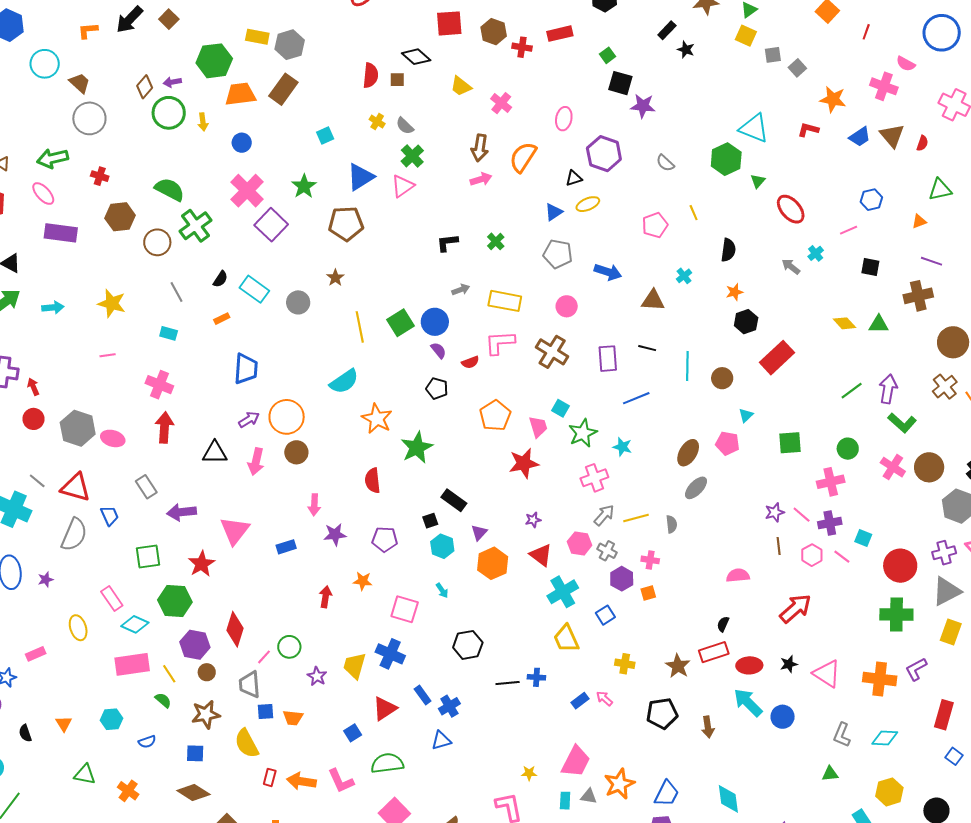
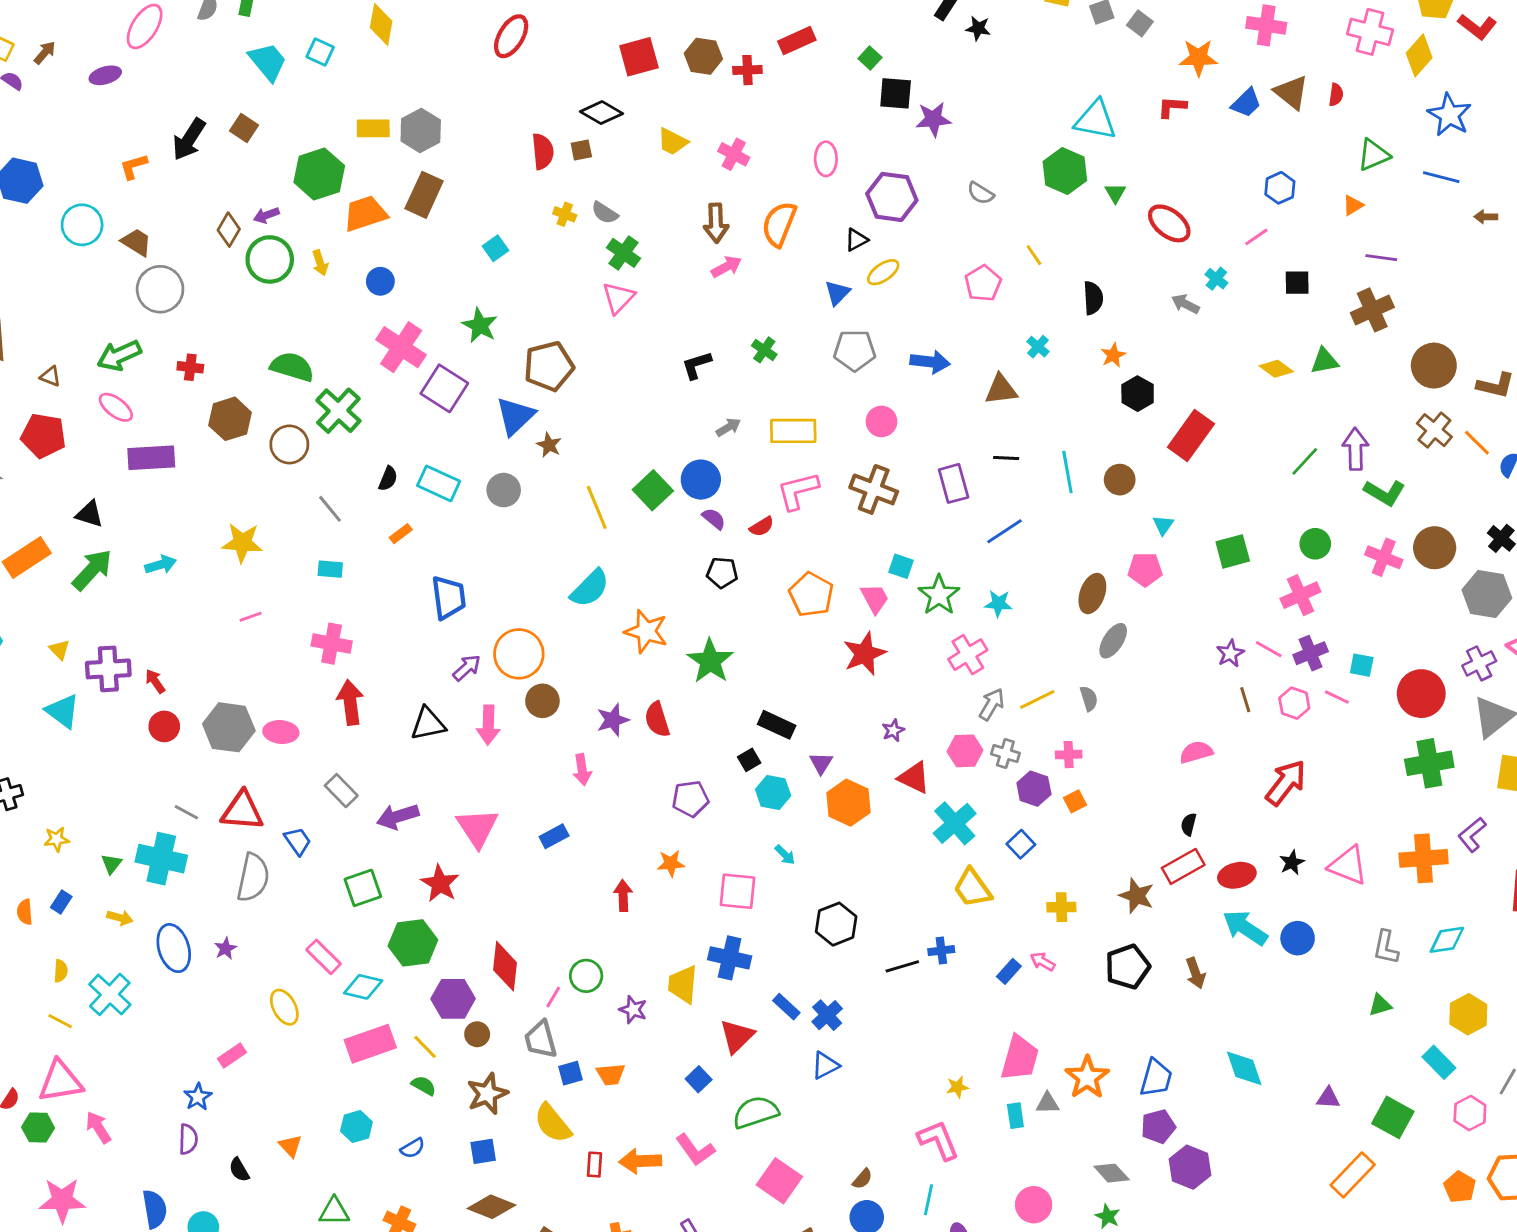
blue triangle: (360, 177) -> (515, 416), moved
purple star: (335, 534) -> (613, 720), moved

